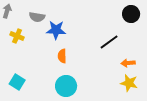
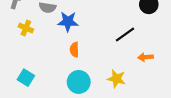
yellow star: (129, 83) -> (116, 79), moved

